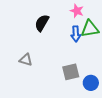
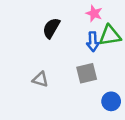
gray triangle: (26, 60) -> (40, 79), moved
gray square: (71, 72) -> (87, 73), moved

